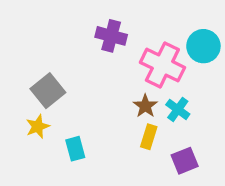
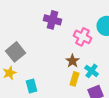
pink cross: (162, 65) -> (83, 37), size x0.7
cyan cross: (178, 109) -> (92, 71), moved

